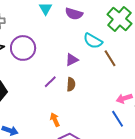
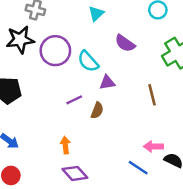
purple semicircle: (74, 14) -> (125, 43), moved
cyan semicircle: (93, 41) -> (88, 61), moved
blue line: (118, 119) -> (138, 168), turned -42

